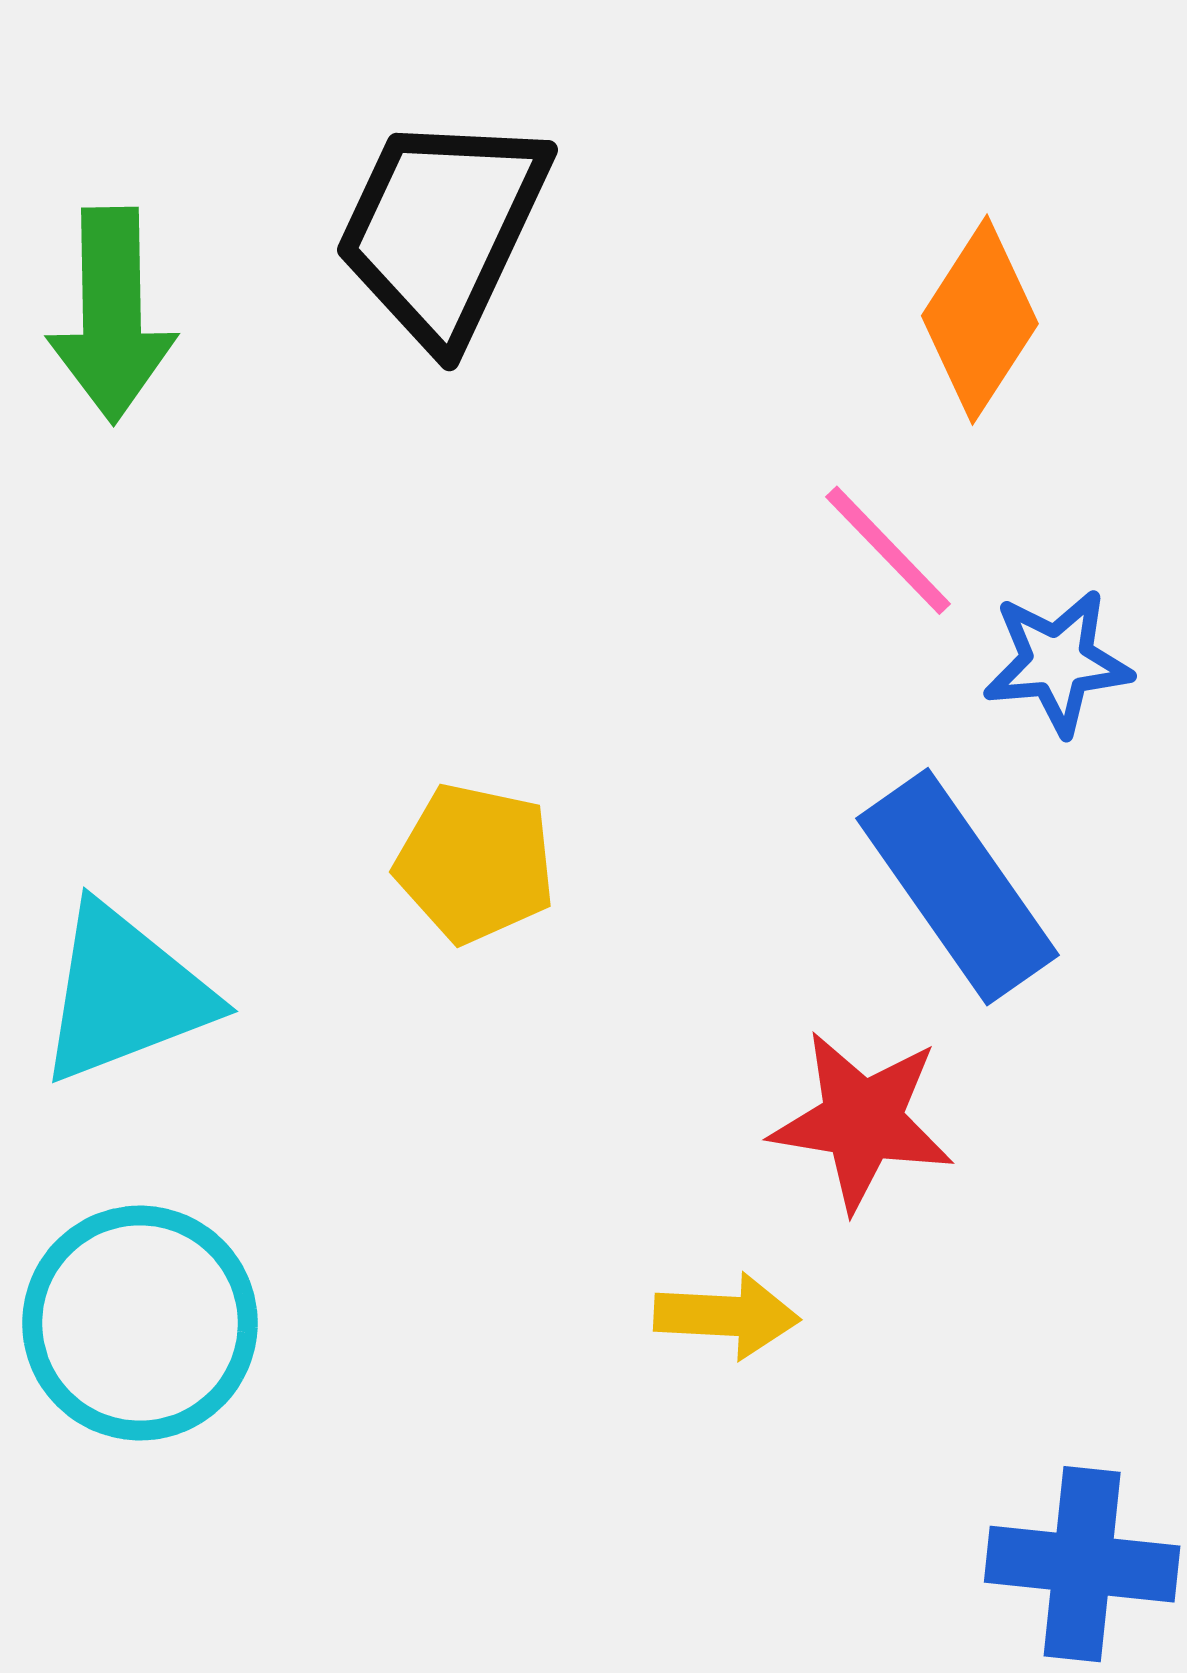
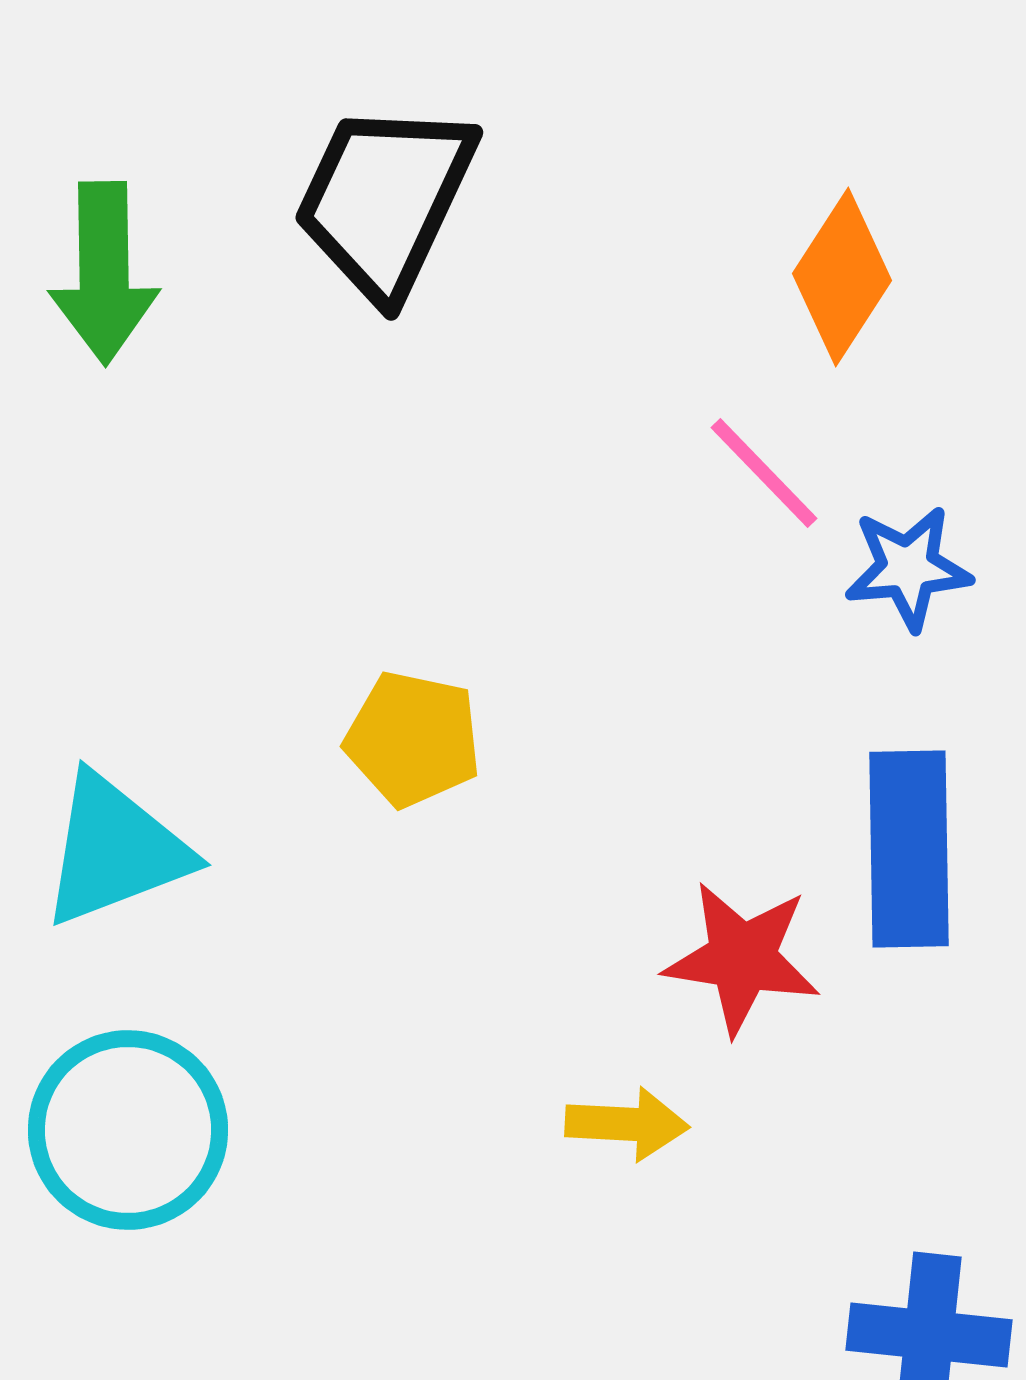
blue rectangle: (957, 887) -> (909, 849), moved, turned 34

